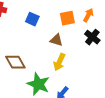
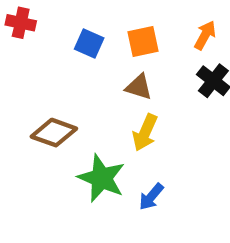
orange square: (67, 18) -> (143, 41), moved
brown diamond: (15, 62) -> (54, 133), turned -40

